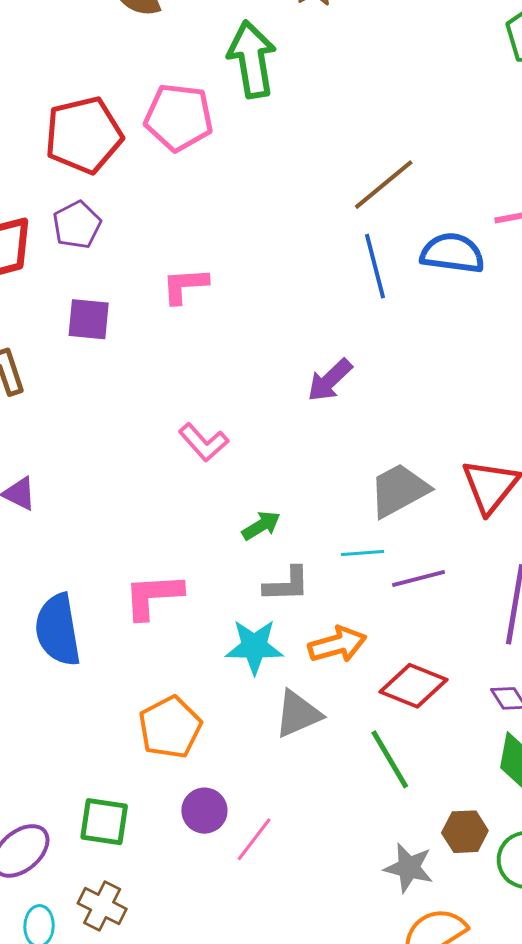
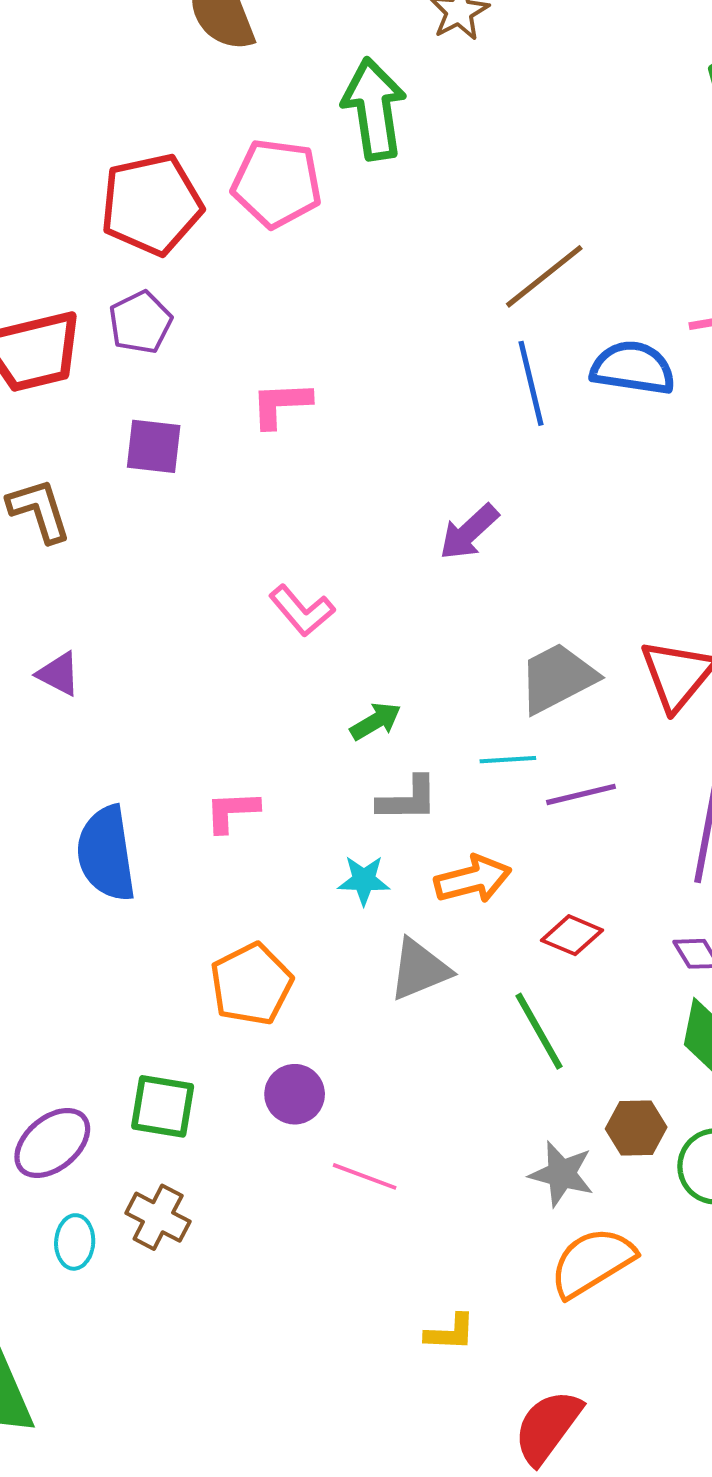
pink L-shape: (153, 596) -> (232, 811), size x0.7
cyan star: (254, 647) -> (364, 880), size x0.7
red diamond: (414, 686) -> (572, 935), size x0.7
pink line: (254, 839) -> (365, 1176), moved, turned 72

